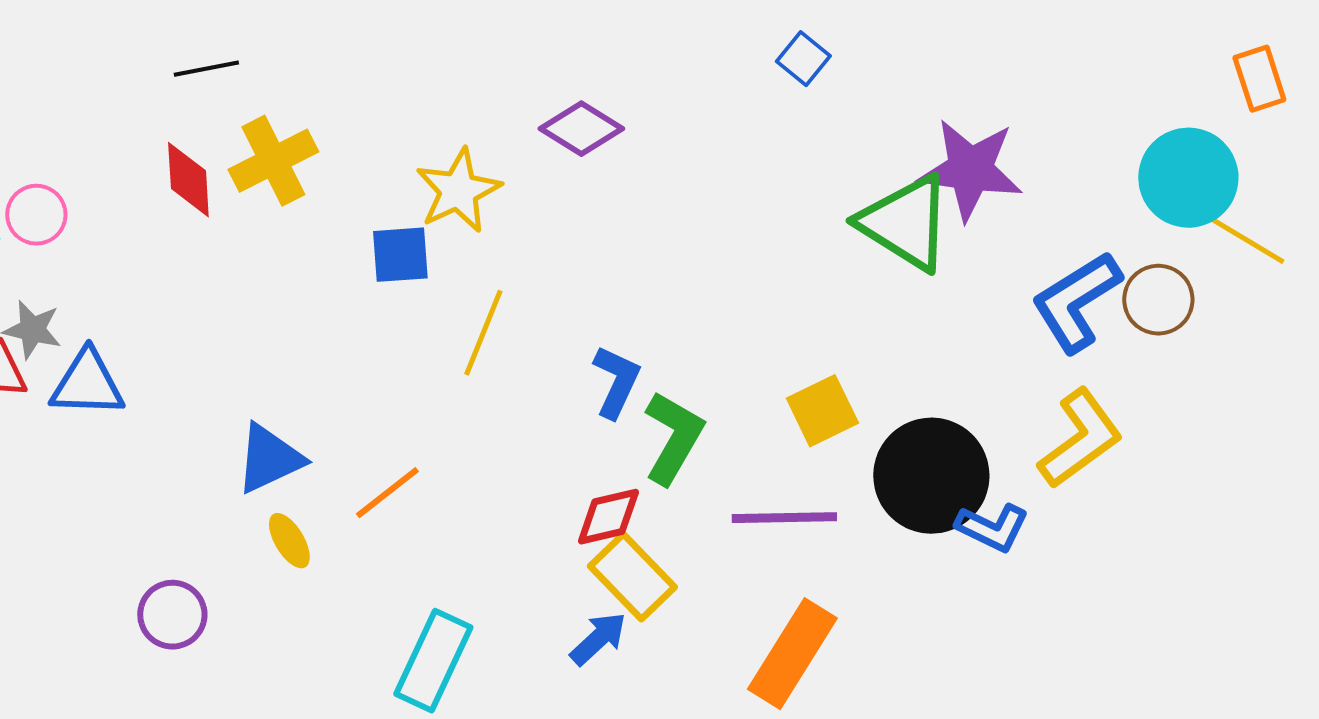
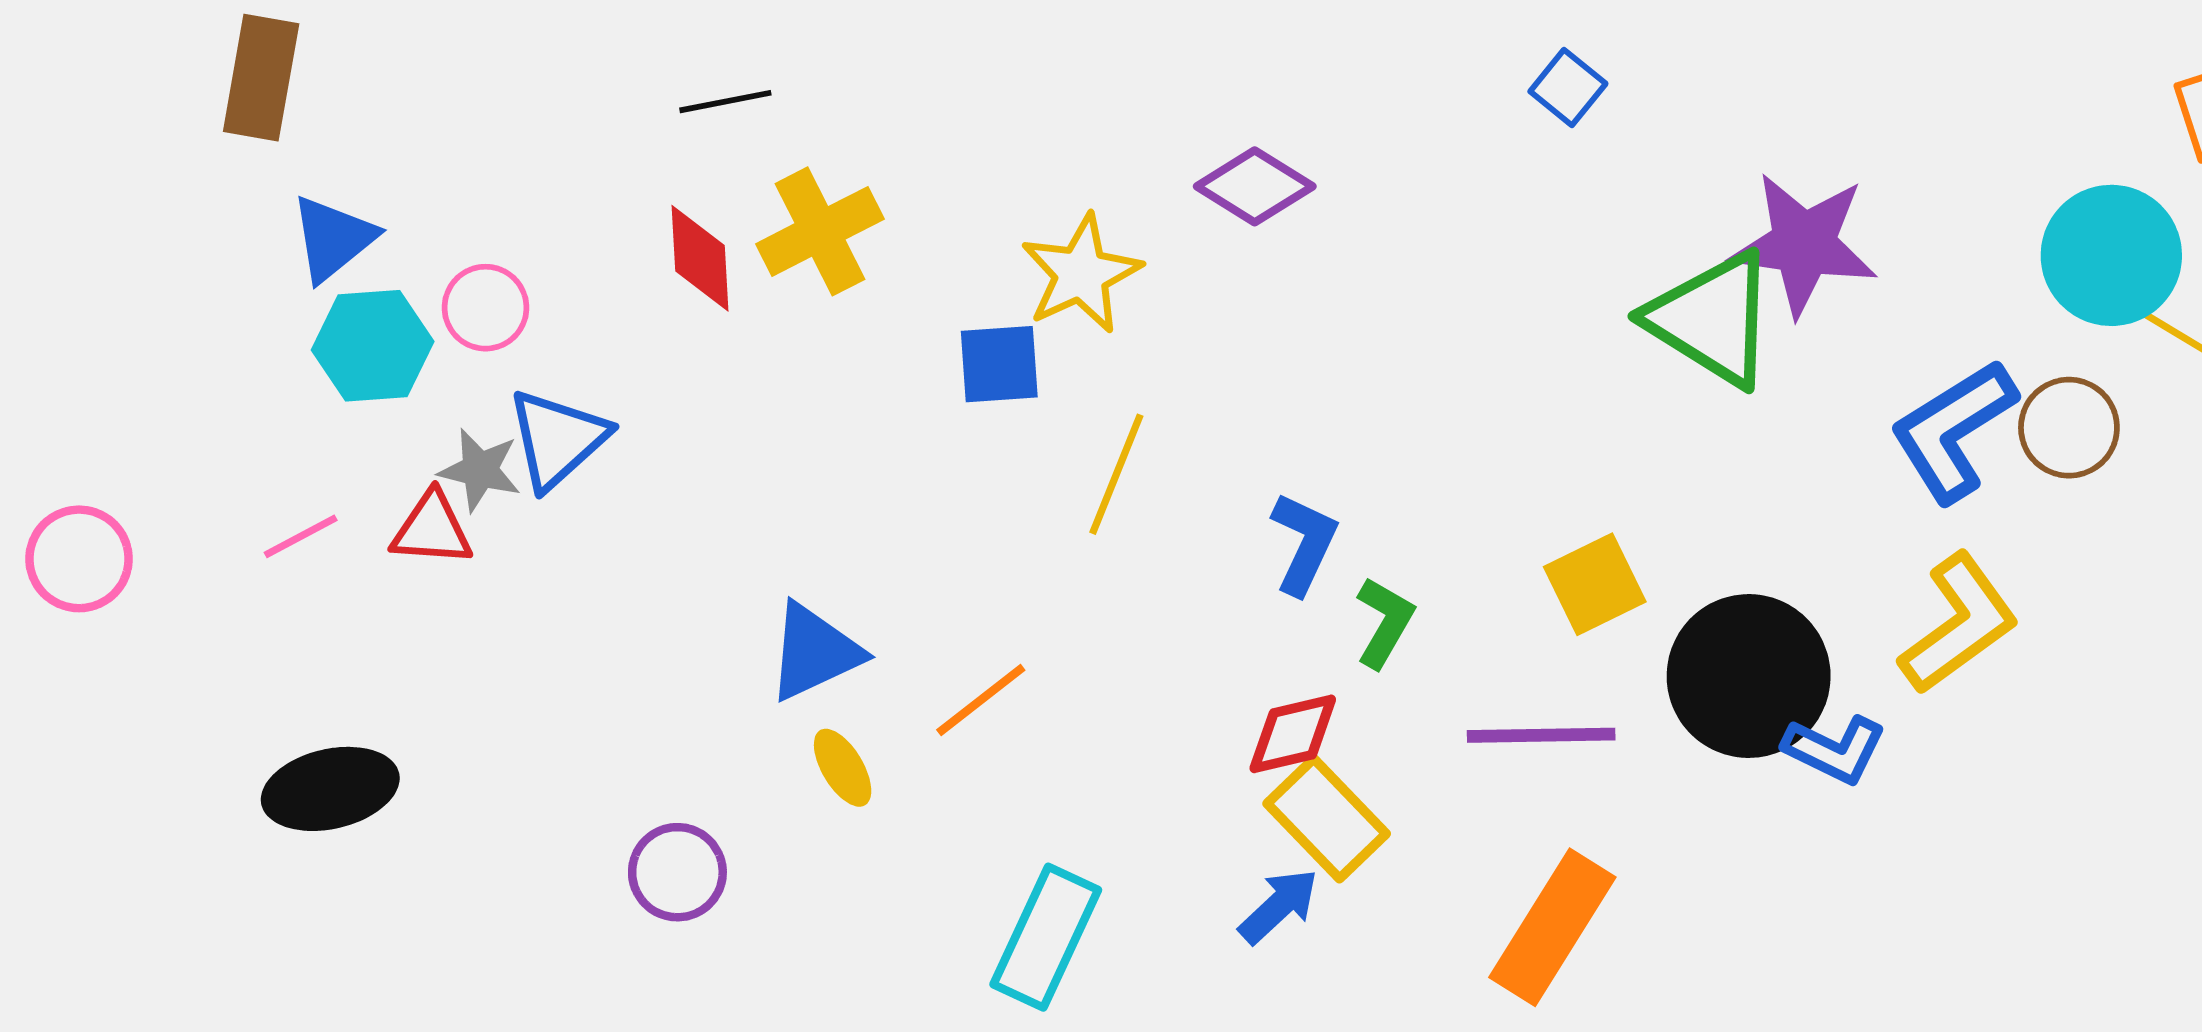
blue triangle: (87, 384) -> (557, 439), moved, turned -44
green L-shape: (673, 438) -> (1384, 622), size x0.7

